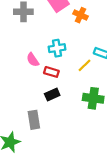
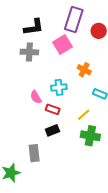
orange cross: (80, 15) -> (84, 70), moved
yellow line: (84, 65) -> (84, 115), moved

